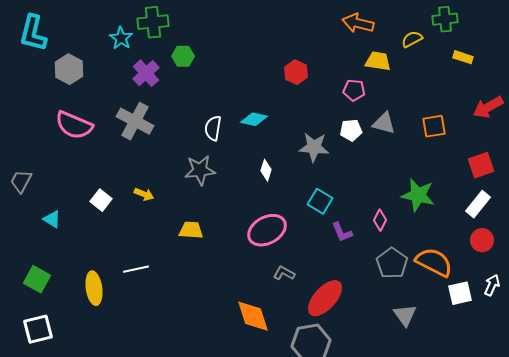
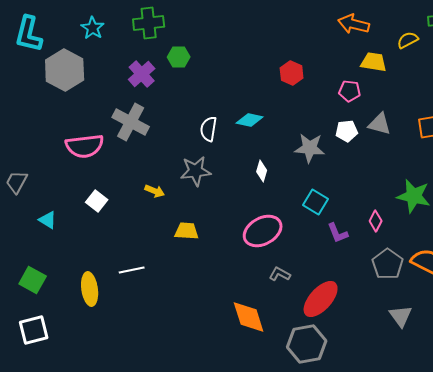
cyan star: (121, 38) -> (93, 28), moved
gray hexagon: (69, 69) -> (65, 70), size x1.4
pink semicircle: (74, 125) -> (85, 146), moved, turned -30
yellow arrow: (144, 194) -> (155, 191), moved

